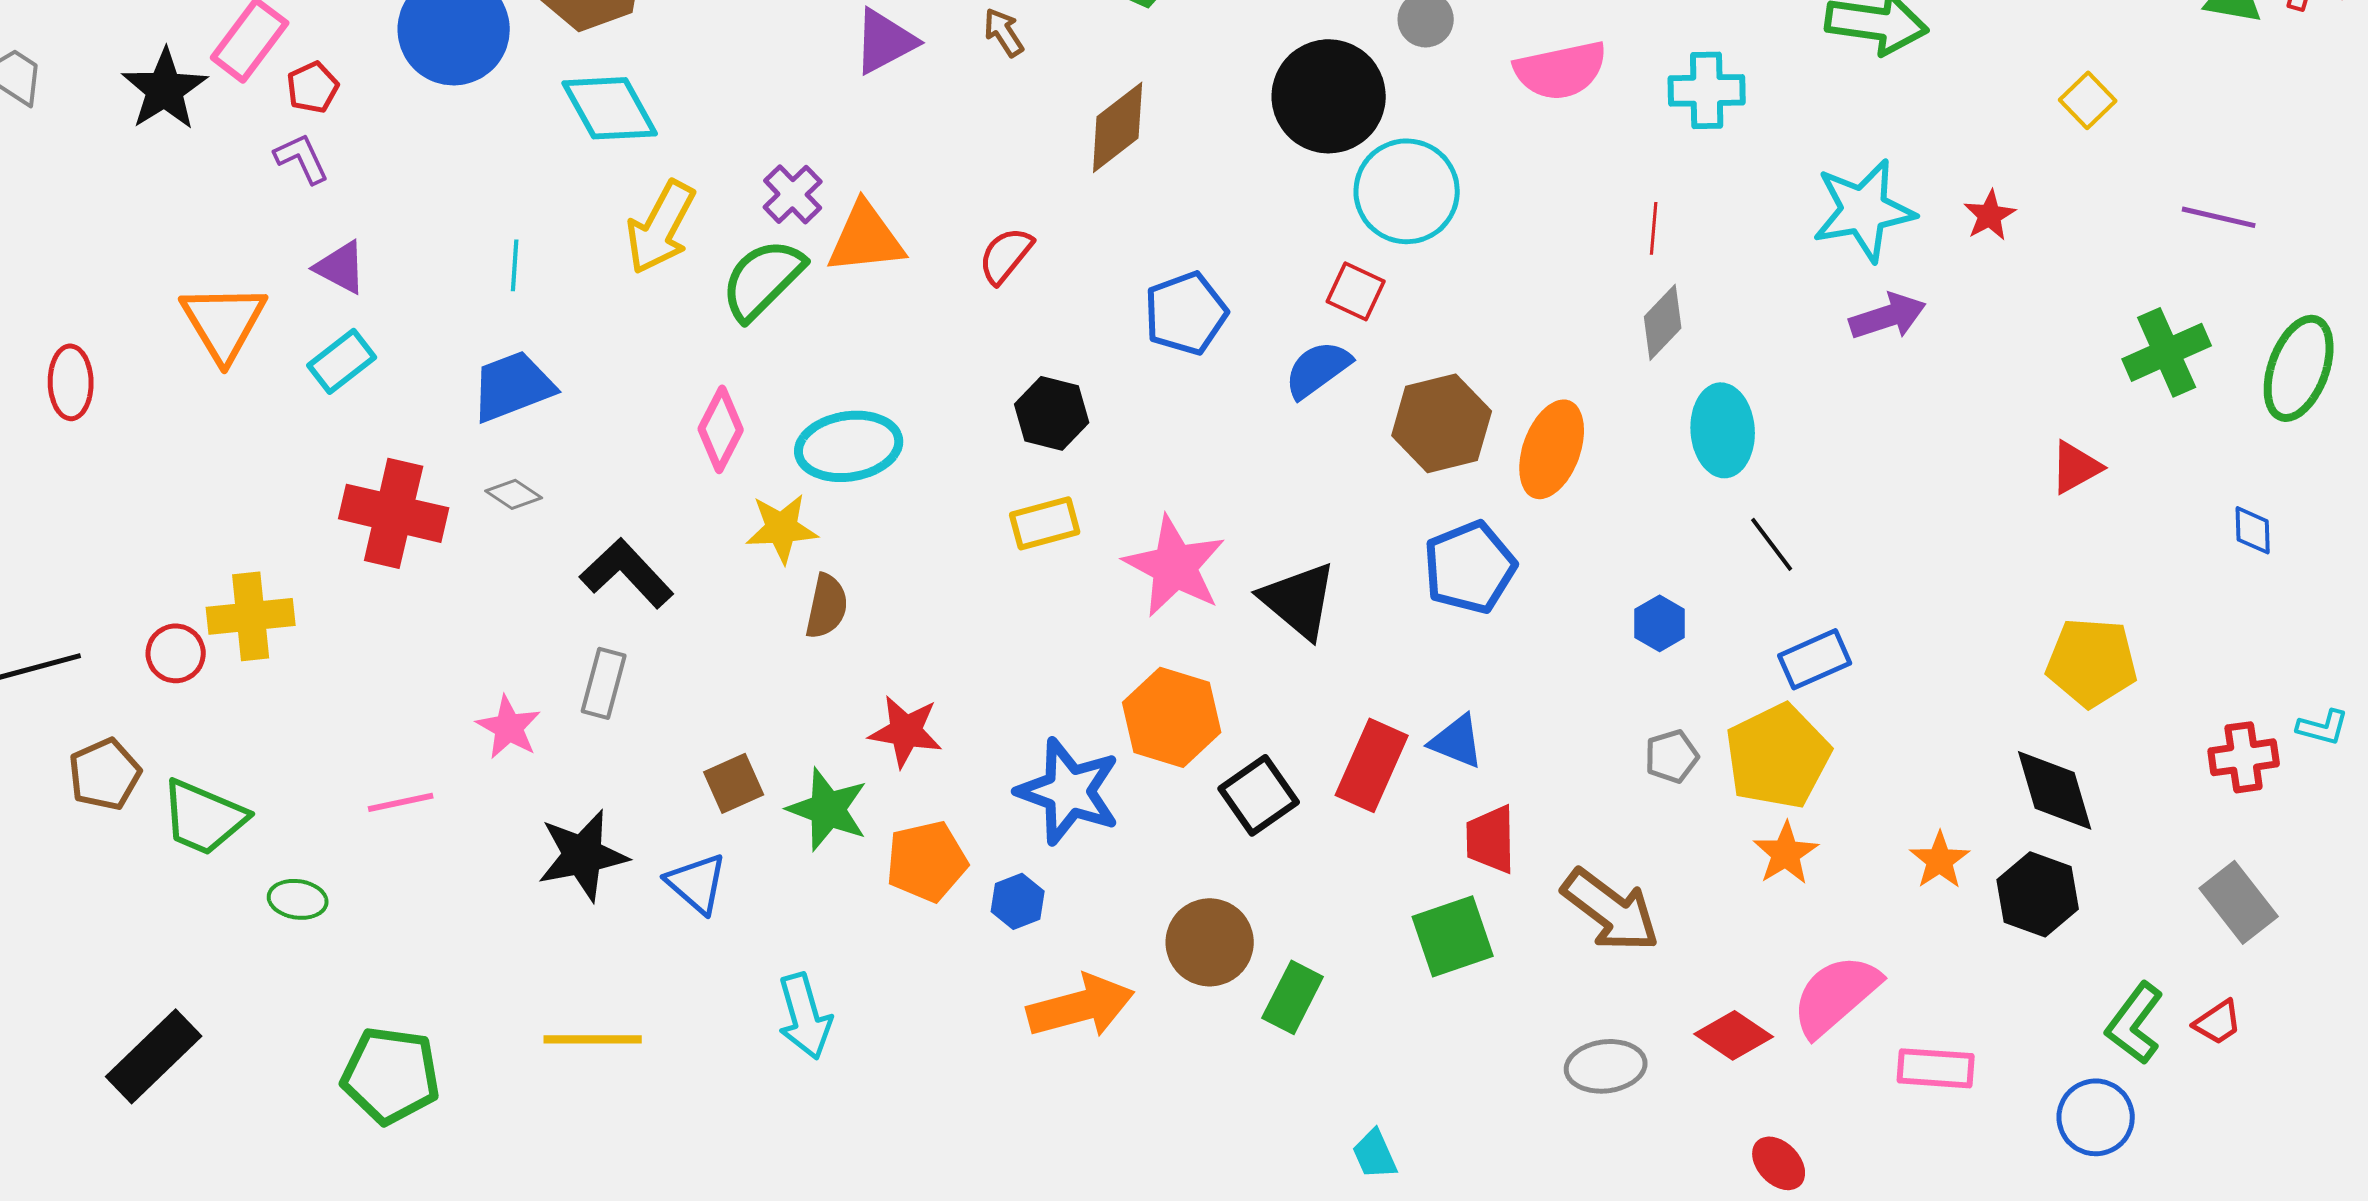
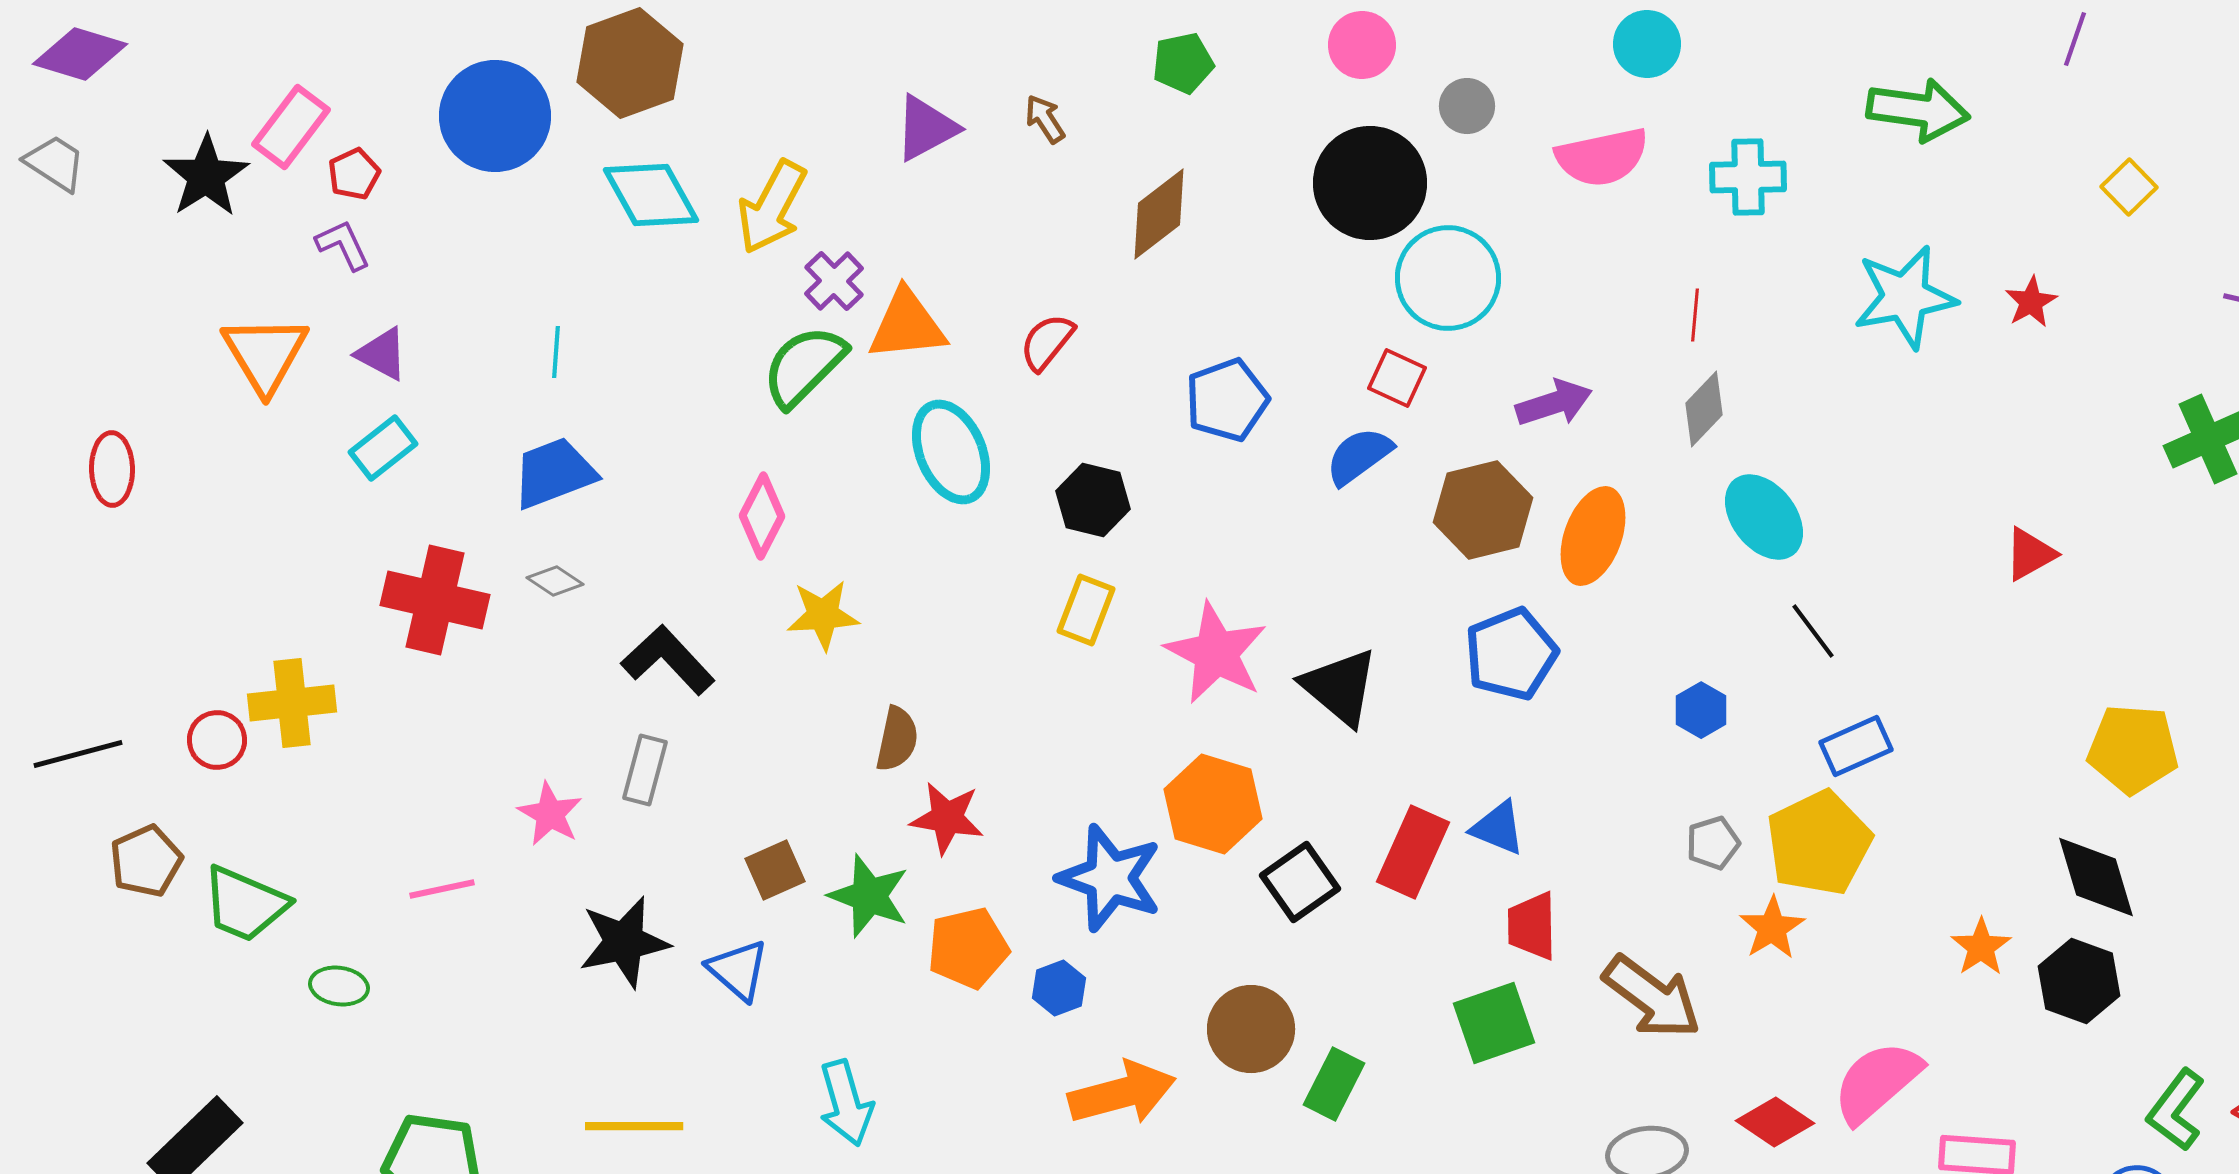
yellow arrow: (661, 227) -> (772, 207), moved
purple arrow: (1888, 316) -> (1554, 403), moved
orange triangle: (224, 322) -> (265, 354), moved
cyan ellipse: (1723, 430) -> (1764, 517), turned -34
cyan ellipse: (849, 446) -> (951, 452), moved, turned 76
red triangle: (2076, 467) -> (2030, 554), moved
yellow rectangle: (1045, 523) -> (1086, 610), turned -54
brown semicircle: (827, 606) -> (897, 739), moved
orange star: (1786, 853) -> (1772, 928), moved

